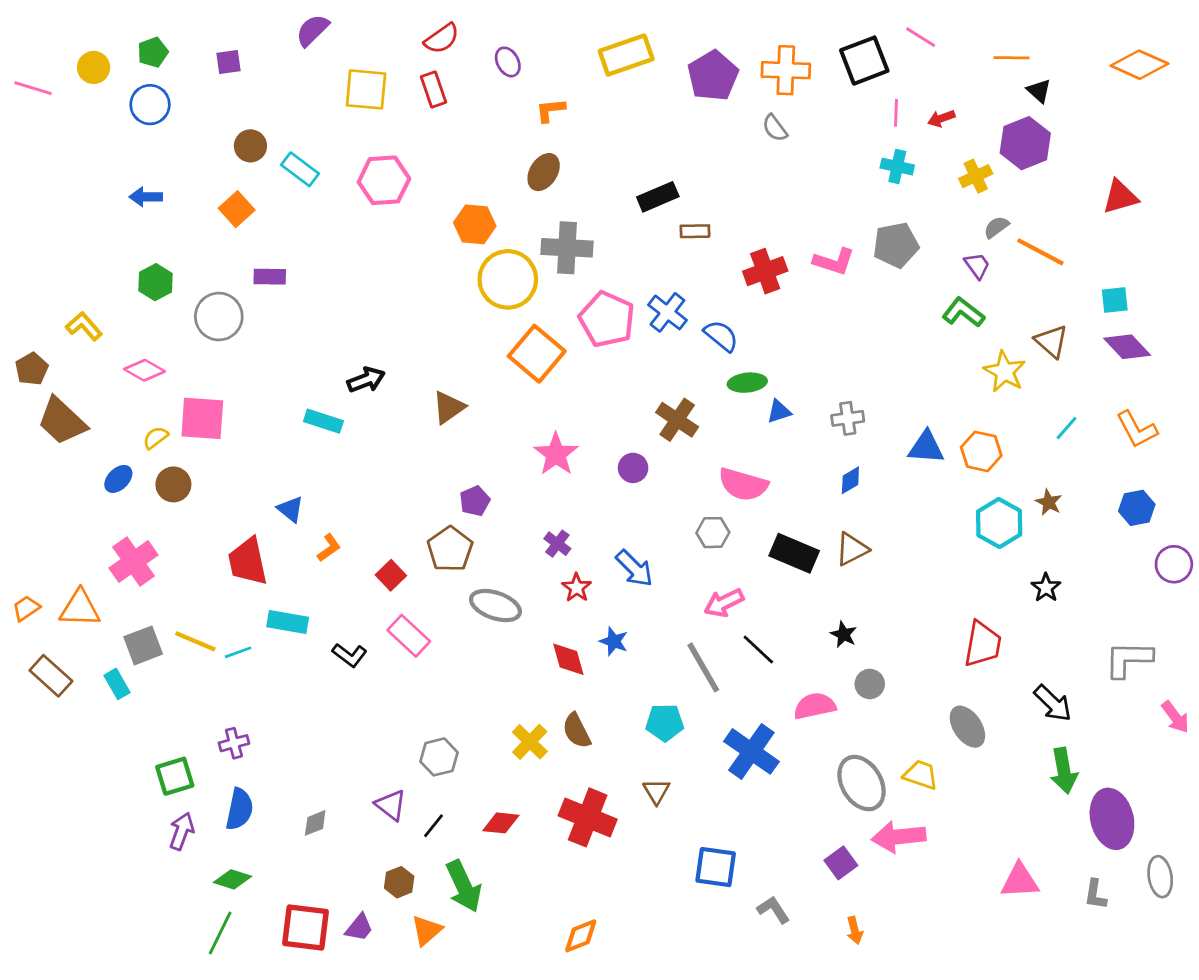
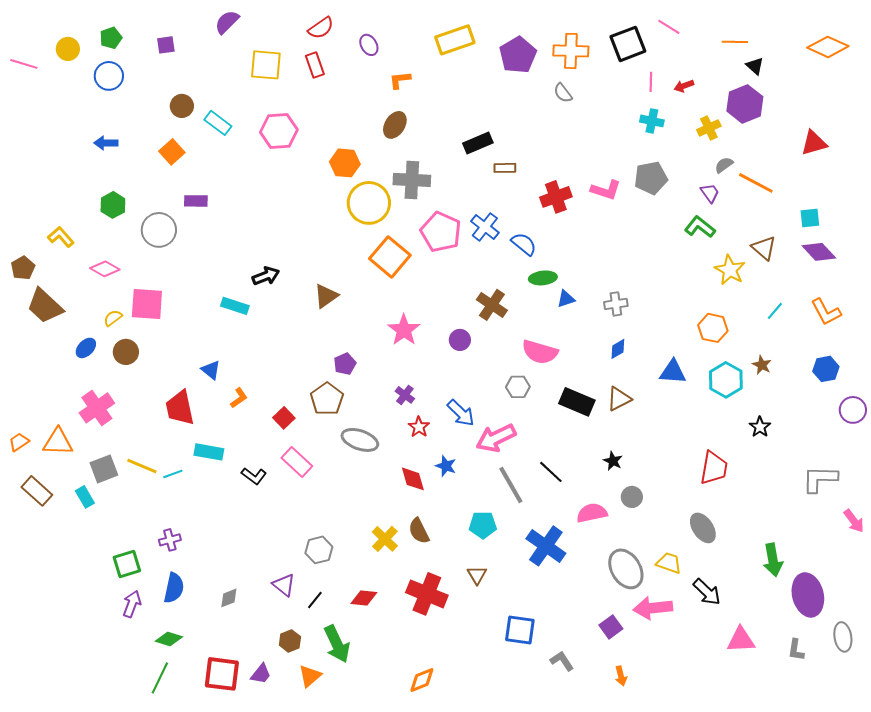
blue triangle: (926, 447) -> (673, 372), moved
pink arrow: (724, 603) -> (496, 438), moved, size x1.4
black arrow: (1053, 703) -> (707, 592), moved

